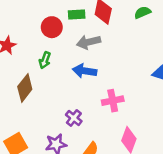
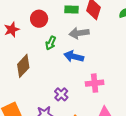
red circle: (52, 27) -> (39, 19), moved
green arrow: (45, 60) -> (51, 43), moved

